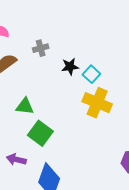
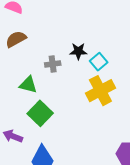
gray cross: (41, 48) -> (53, 64), moved
yellow cross: (97, 103) -> (100, 91), turned 32

